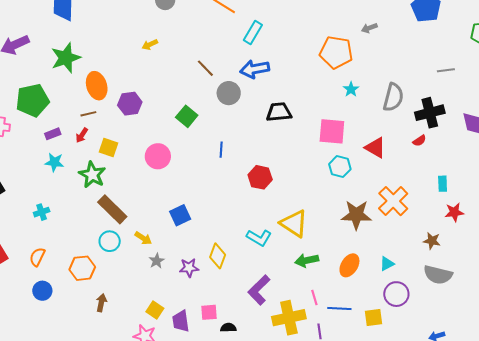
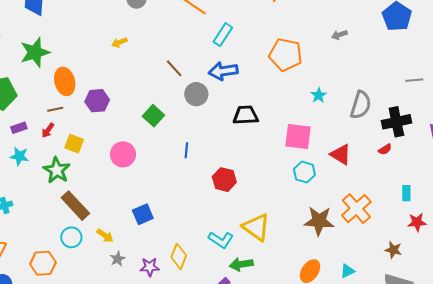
orange pentagon: (336, 52) -> (286, 55), moved
green arrow: (307, 260) -> (241, 264), moved

